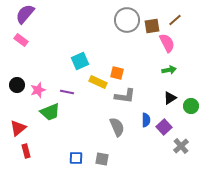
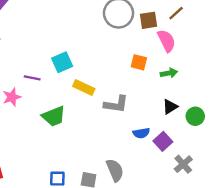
orange square: (117, 73) -> (139, 62), moved
purple line: (67, 92) -> (32, 78), moved
green trapezoid: (50, 112) -> (54, 116), moved
blue semicircle: (146, 120) -> (141, 133), turned 80
gray semicircle: (117, 127) -> (115, 170), moved

